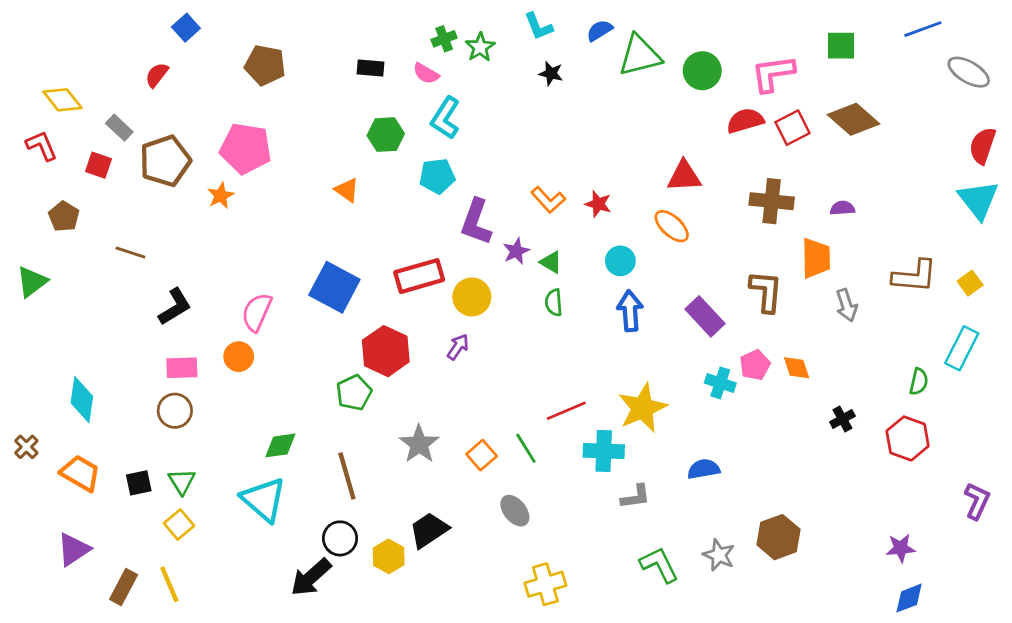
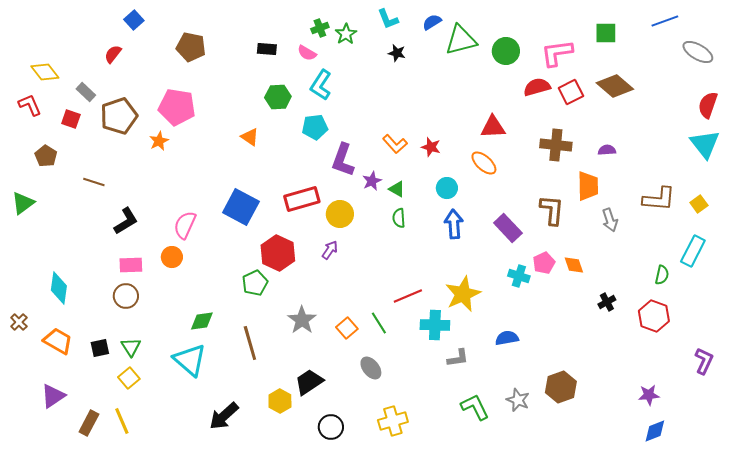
black circle: (340, 538) -> (331, 427), moved

